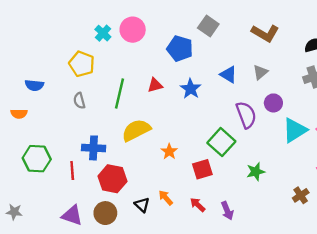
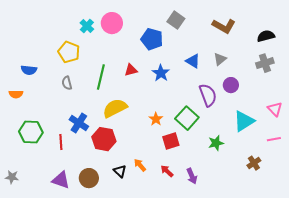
cyan triangle: (295, 130) -> (244, 121), moved
blue cross: (94, 148) -> (79, 123), turned 30
orange star: (169, 152) -> (156, 119), moved
red hexagon: (112, 179) -> (104, 139), moved

